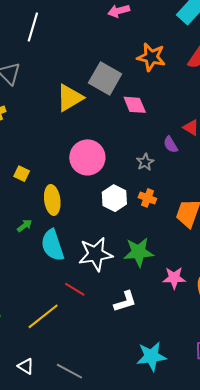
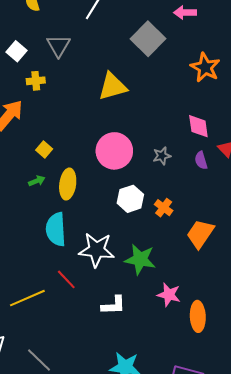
gray square: (105, 78) -> (148, 39), moved
pink diamond: (135, 105) -> (198, 126), moved
gray star: (145, 162) -> (162, 156), moved
green arrow: (25, 226) -> (37, 181), moved

